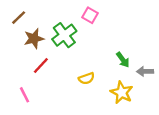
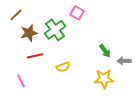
red line: (41, 66) -> (35, 56), turned 35
yellow semicircle: (87, 78) -> (63, 67), moved
yellow star: (122, 92) -> (104, 79), turned -30

